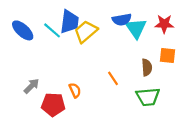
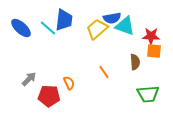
red star: (164, 24) -> (151, 36), moved
cyan triangle: (136, 28) -> (125, 26), turned -35
yellow trapezoid: (86, 32) -> (97, 29), moved
green trapezoid: (148, 97) -> (148, 94), moved

